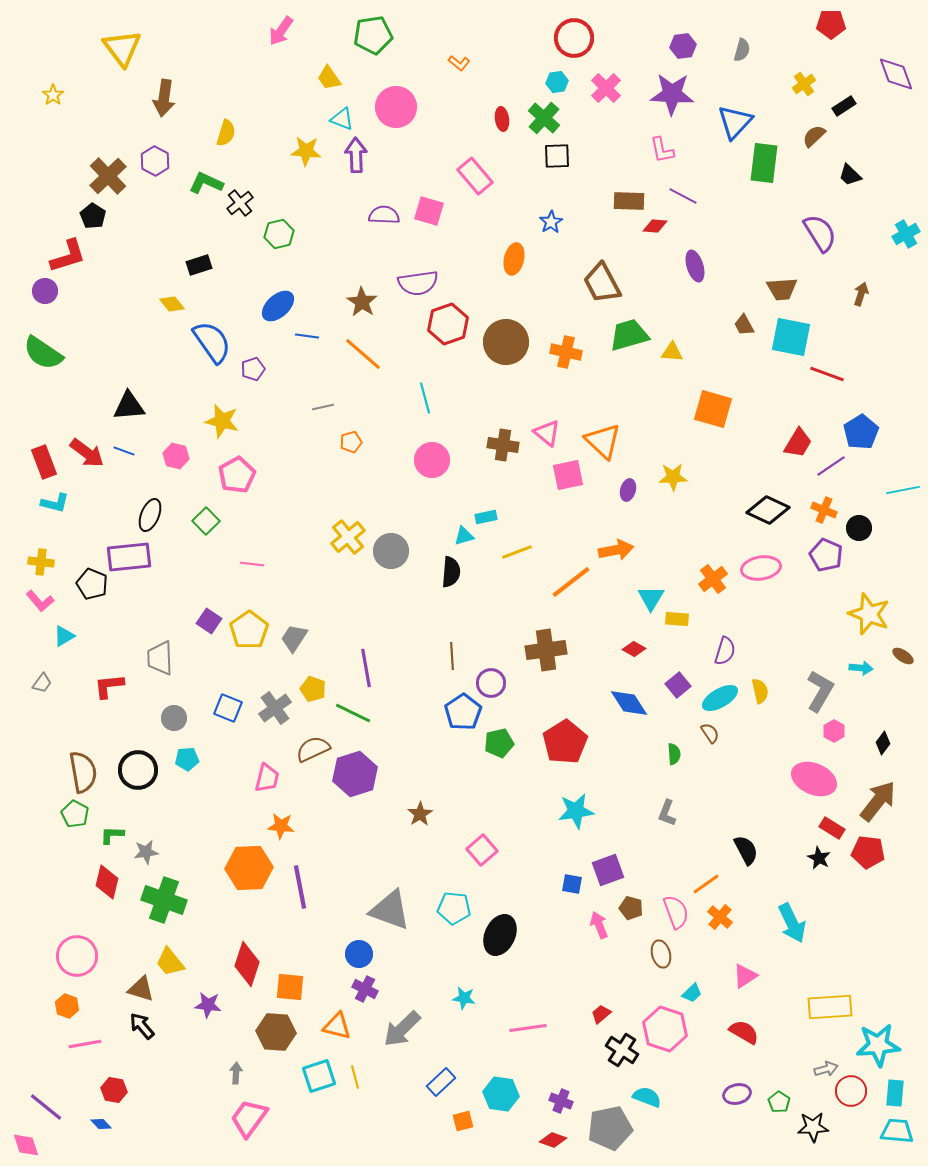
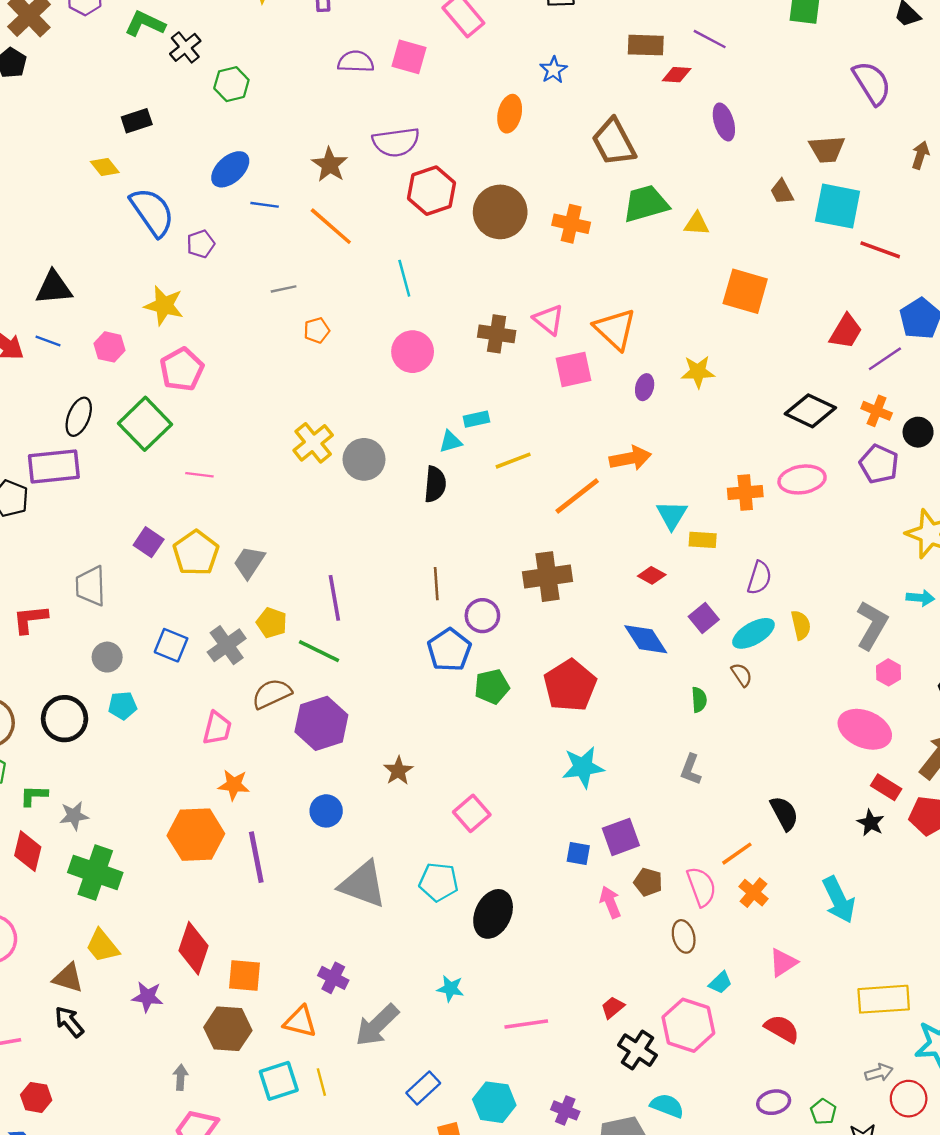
green square: (206, 521) -> (145, 424), size x1.6
orange cross: (713, 579) -> (745, 493), turned 32
blue circle: (359, 954) -> (326, 811), moved

